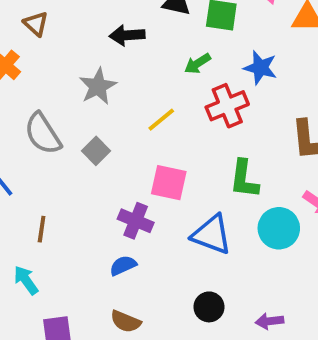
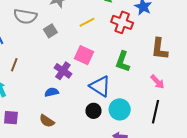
red cross: (227, 106) -> (122, 22), turned 30
gray semicircle: (43, 134) -> (25, 16), turned -60
cyan circle: (279, 228) -> (120, 109), moved
black circle: (209, 307) -> (93, 111), moved

